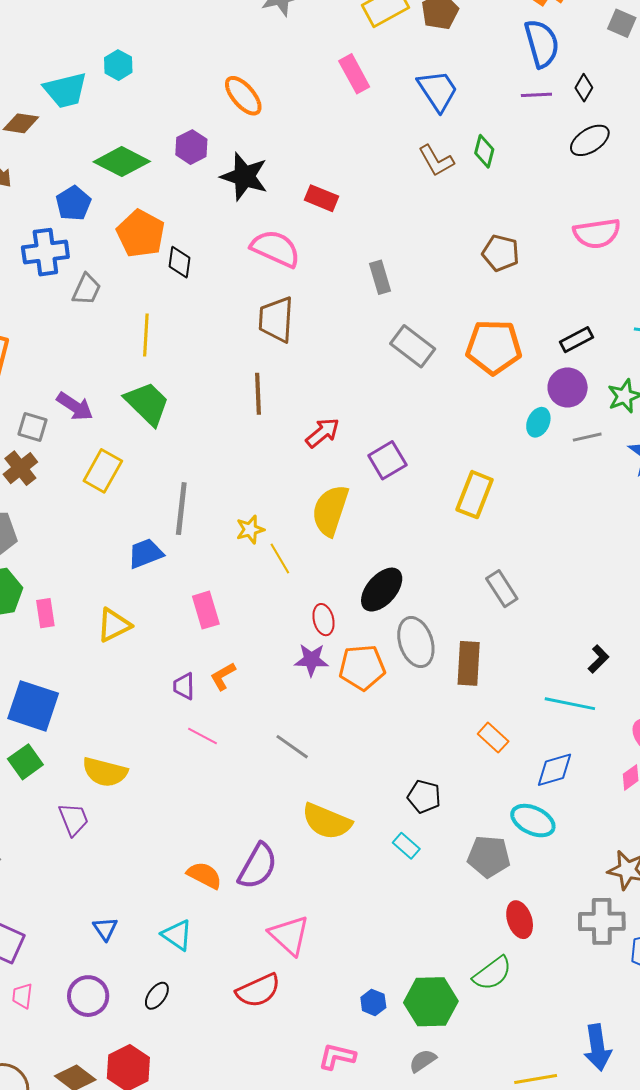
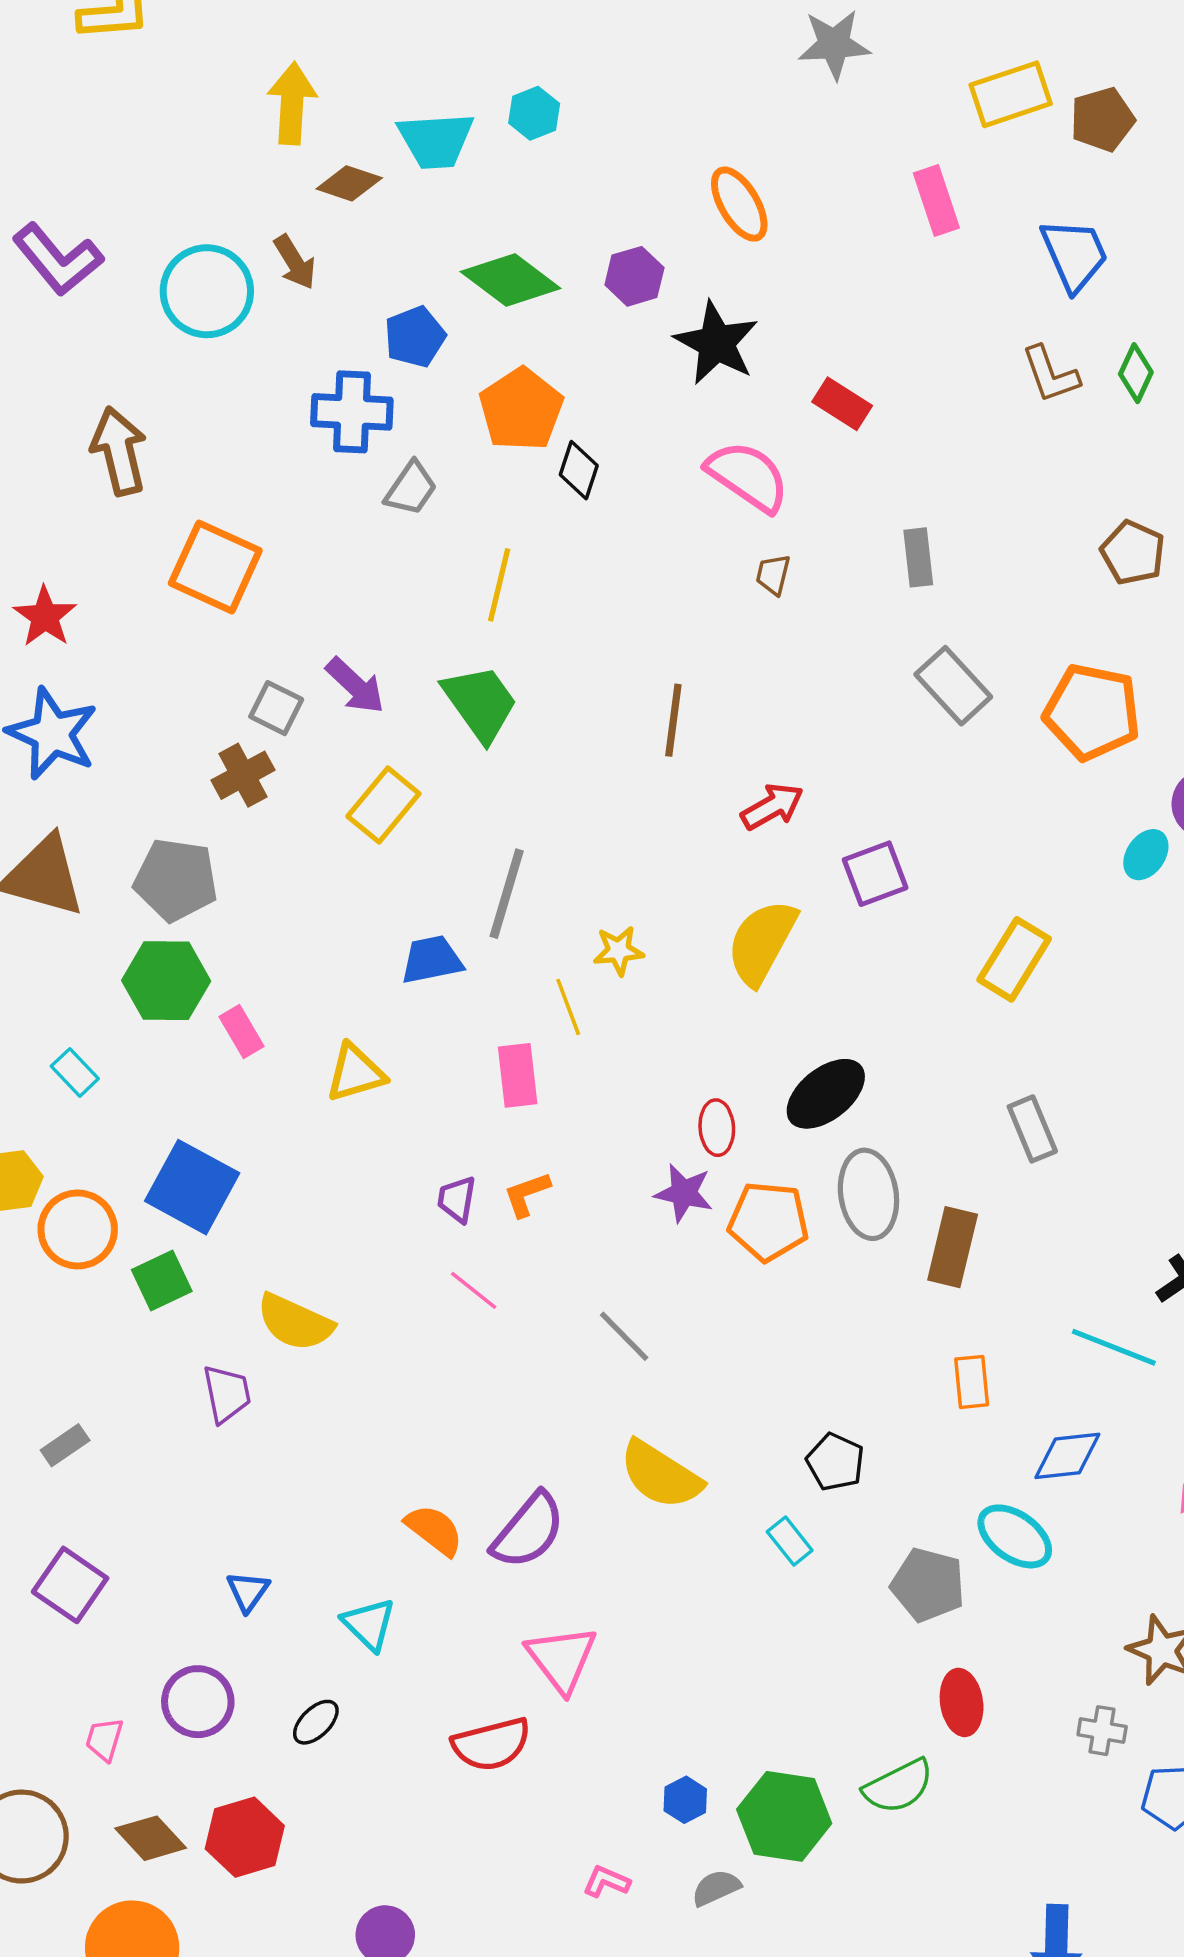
brown trapezoid: (276, 319) -> (773, 575), moved, size x0.5
yellow line: (280, 558) -> (568, 1007), moved
pink rectangle: (45, 613) -> (242, 1031), turned -32
orange rectangle: (493, 738) -> (972, 1382), turned 32
gray cross: (602, 921) -> (1102, 1731), size x0.6
pink trapezoid: (22, 996) -> (104, 1739), moved
pink L-shape: (337, 1056) -> (606, 1881), size x0.7
gray semicircle: (423, 1061) -> (716, 1888), moved

